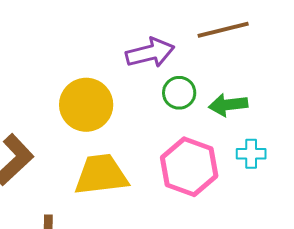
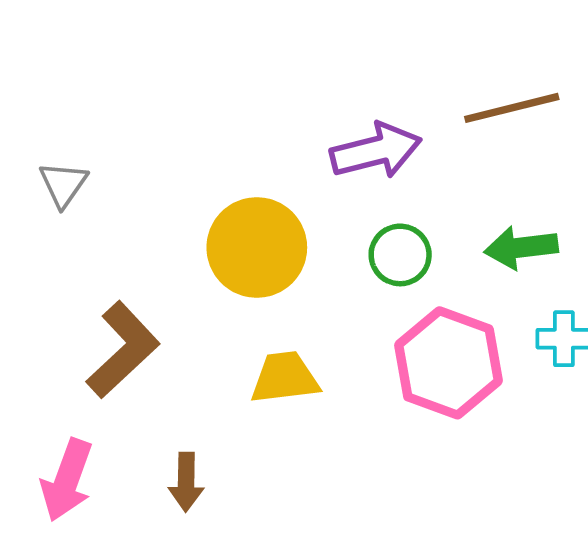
green circle: (179, 93) -> (400, 255), moved
yellow trapezoid: (101, 175) -> (285, 378), size x0.7

